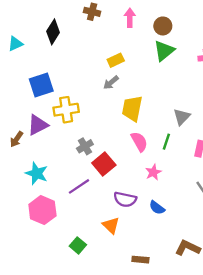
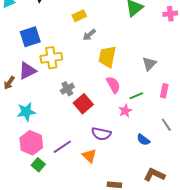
yellow rectangle: (116, 60) -> (79, 16), moved
green line: (166, 142) -> (136, 96), moved, turned 48
cyan star: (37, 173) -> (26, 112), turned -30
purple line: (79, 186) -> (62, 147), moved
blue semicircle: (157, 208) -> (143, 140), moved
green square: (78, 245) -> (38, 165), moved

